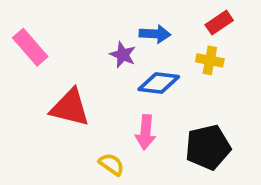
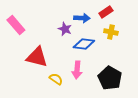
red rectangle: (219, 23) -> (106, 12), moved
black pentagon: (208, 147) -> (110, 78), turned -30
yellow semicircle: (112, 164) -> (56, 79), moved

